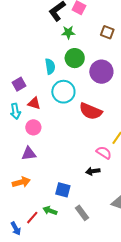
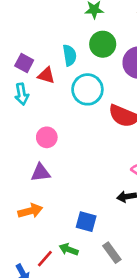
purple square: (19, 84) -> (24, 63), moved, turned -32
red triangle: (34, 103) -> (46, 75), moved
cyan arrow: (15, 111) -> (22, 94), moved

